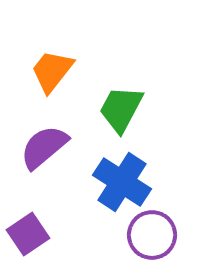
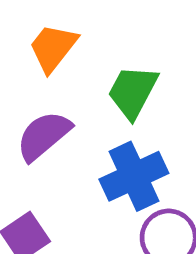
blue cross: (122, 182) -> (134, 176), turned 32

